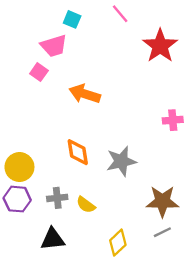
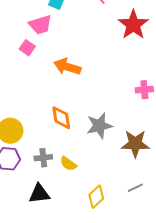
brown star: (162, 201) -> (135, 144), moved

